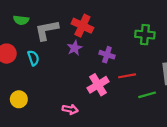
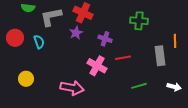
pink cross: (98, 85) -> (97, 66), turned -30
green line: (147, 95) -> (139, 86), moved
pink arrow: (70, 109) -> (72, 88), size x1.6

